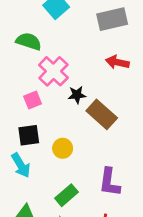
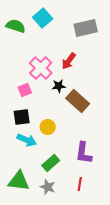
green semicircle: (29, 41) -> (16, 26), moved
red arrow: (117, 62) -> (69, 61), moved, turned -66
cyan arrow: (21, 165) -> (27, 140), moved, turned -36

